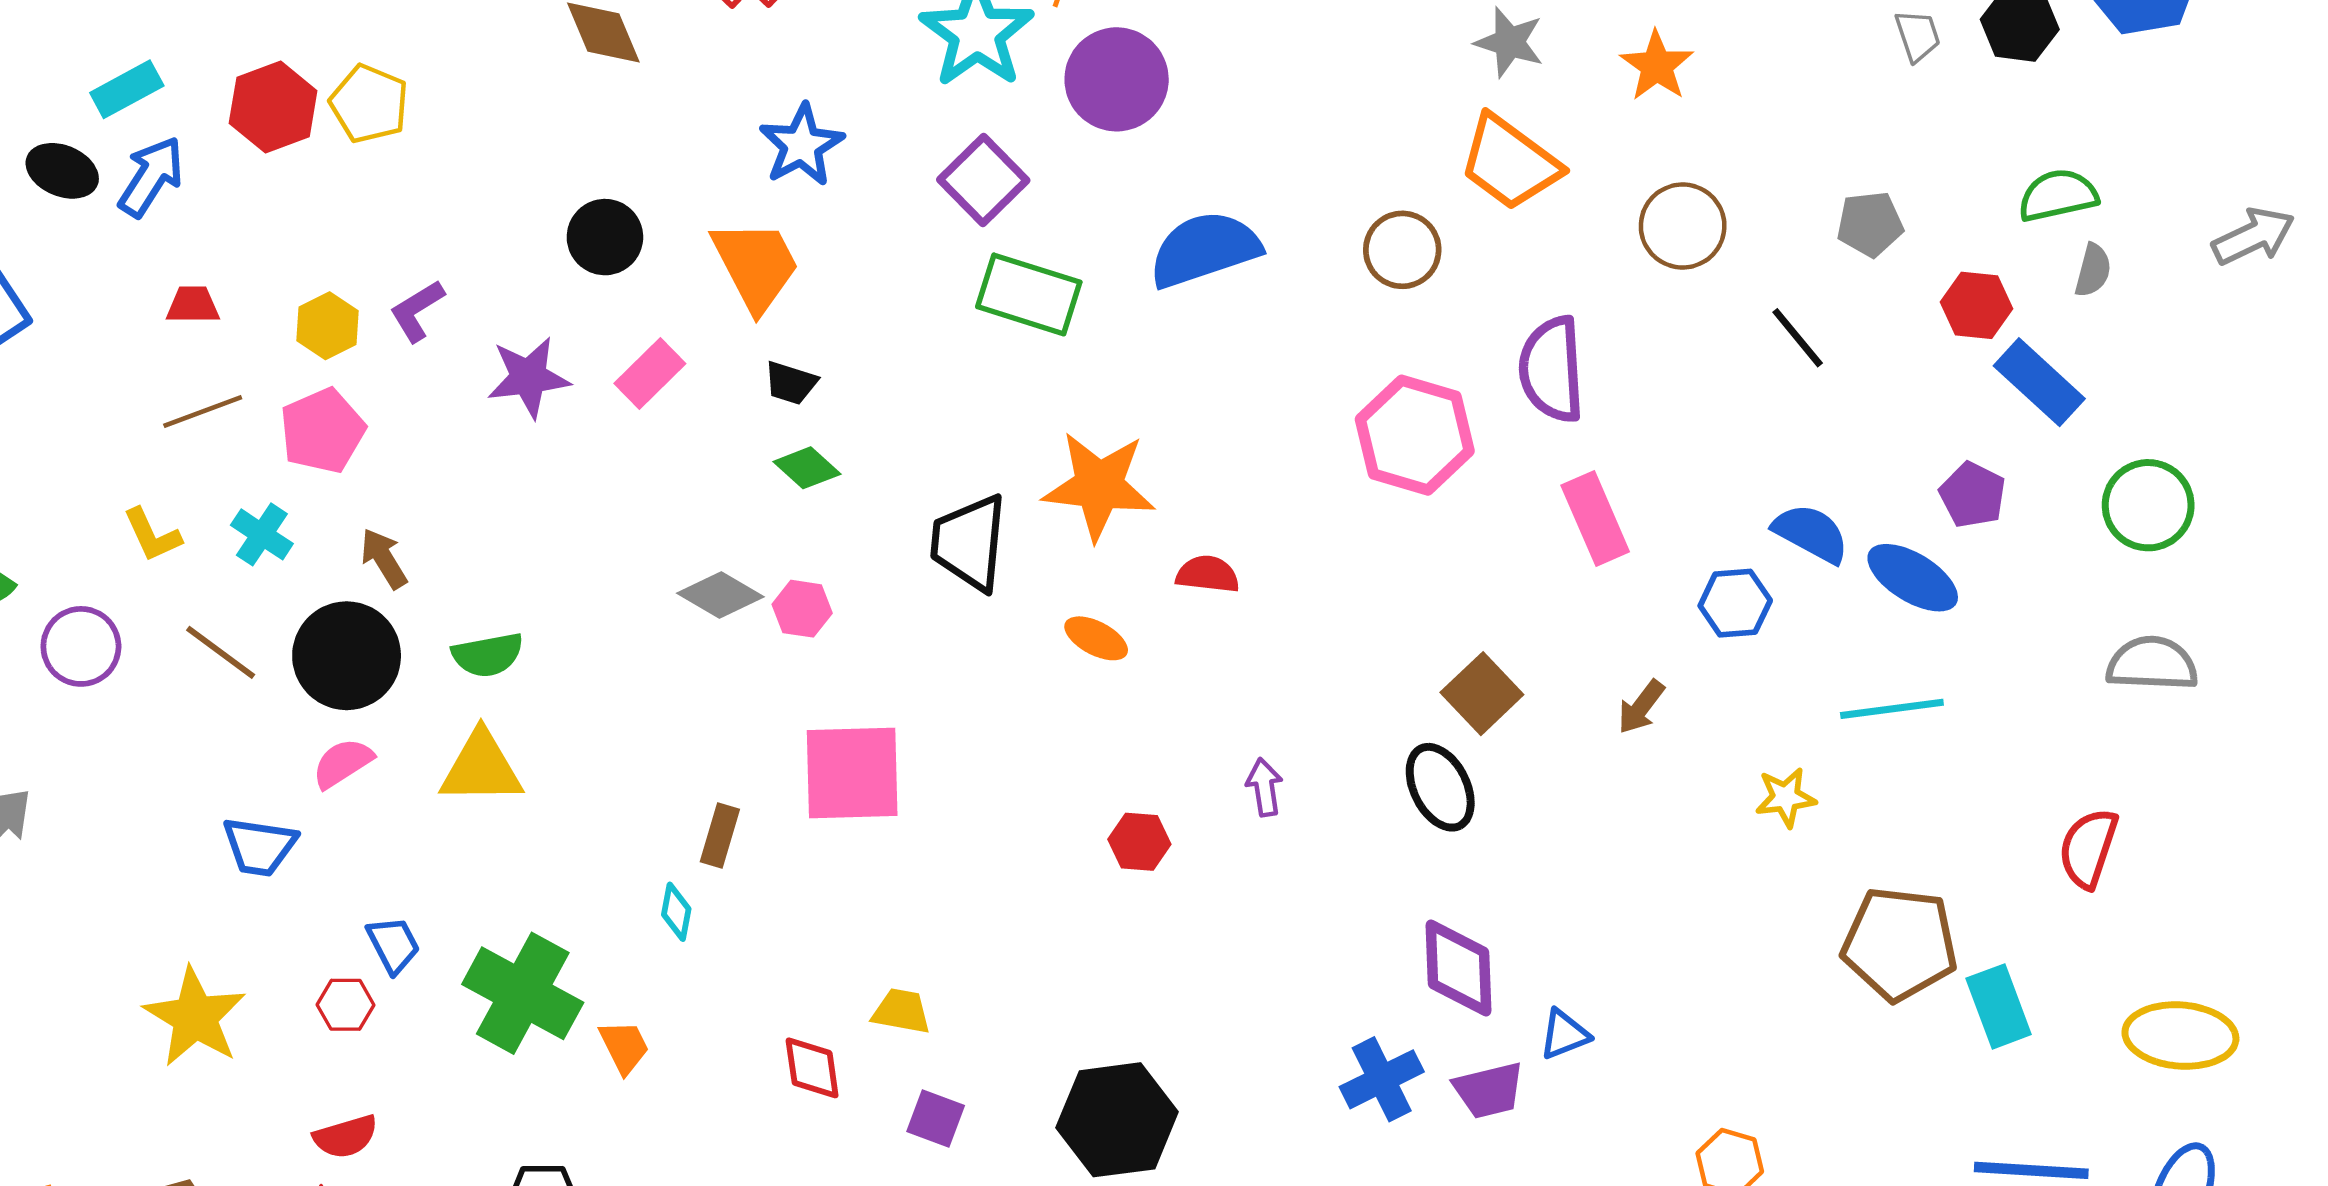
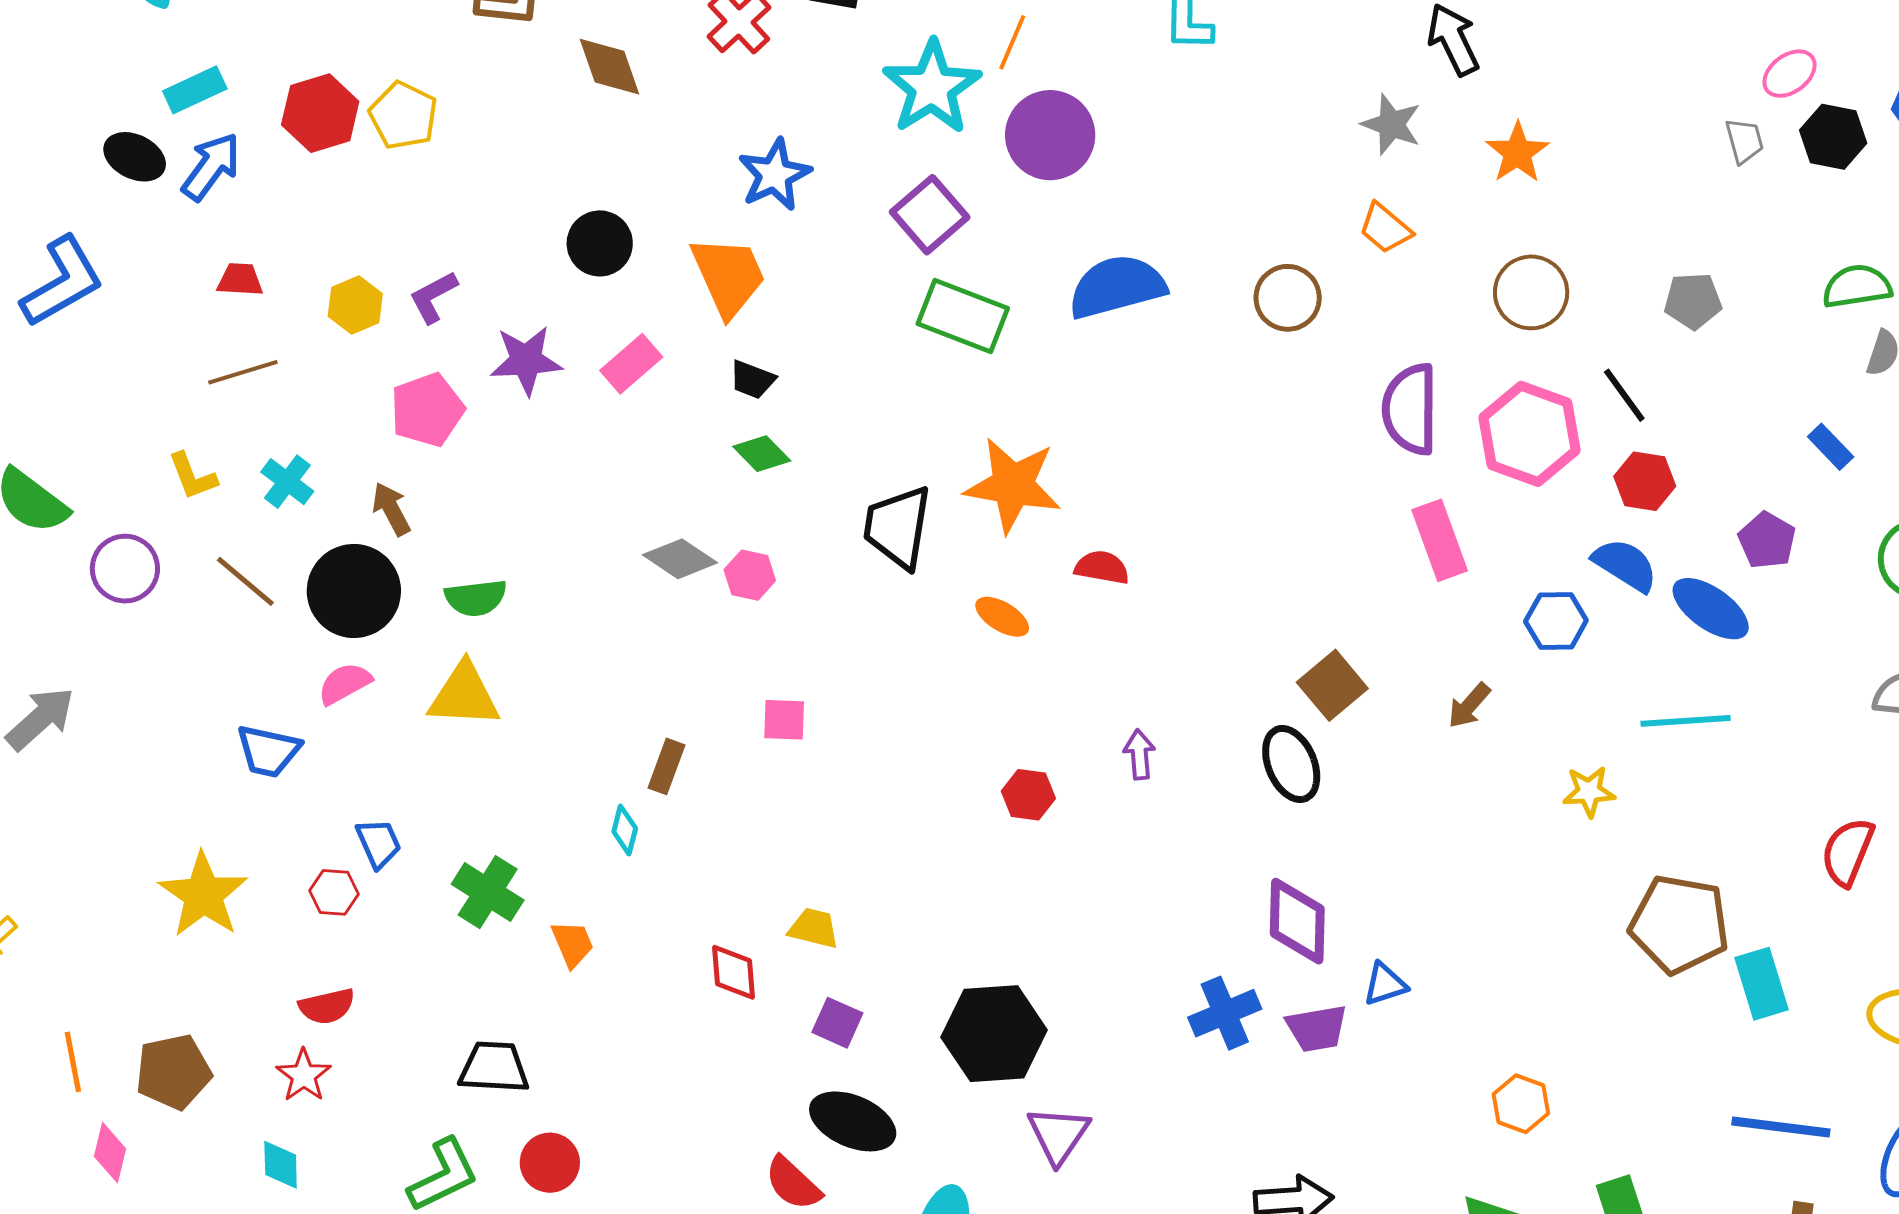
orange trapezoid: (1510, 163) -> (1385, 228), size x0.6
red hexagon: (1976, 305) -> (1645, 481), moved
blue rectangle: (2039, 382) -> (1831, 447), size x0.6
pink pentagon: (322, 431) -> (427, 410), moved
pink hexagon: (1415, 435) -> (1529, 434), moved
pink square: (852, 773) -> (784, 720), size x0.5
green cross: (523, 993) -> (488, 892), size x0.7

